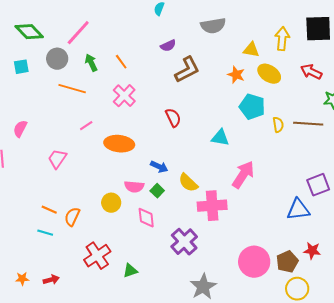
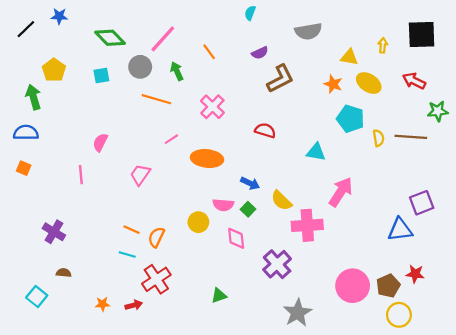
yellow arrow: (282, 39) -> (383, 45), size x0.6
orange line: (121, 62) -> (209, 52), moved
red semicircle: (173, 118) -> (265, 130), turned -48
red cross: (97, 256) -> (156, 279), moved

